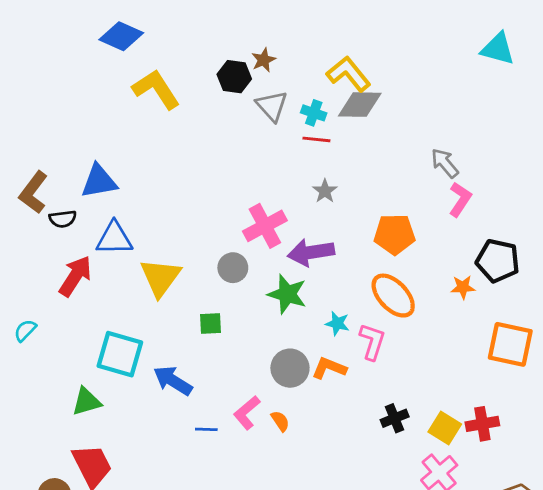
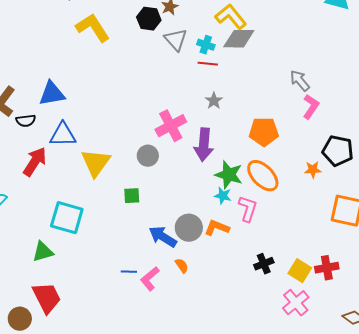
purple arrow: (311, 252) -> (204, 145), turned -76
green star: (287, 294) -> (229, 175), moved
blue arrow: (173, 381) -> (163, 237), moved
pink L-shape: (247, 413) -> (150, 279), moved

